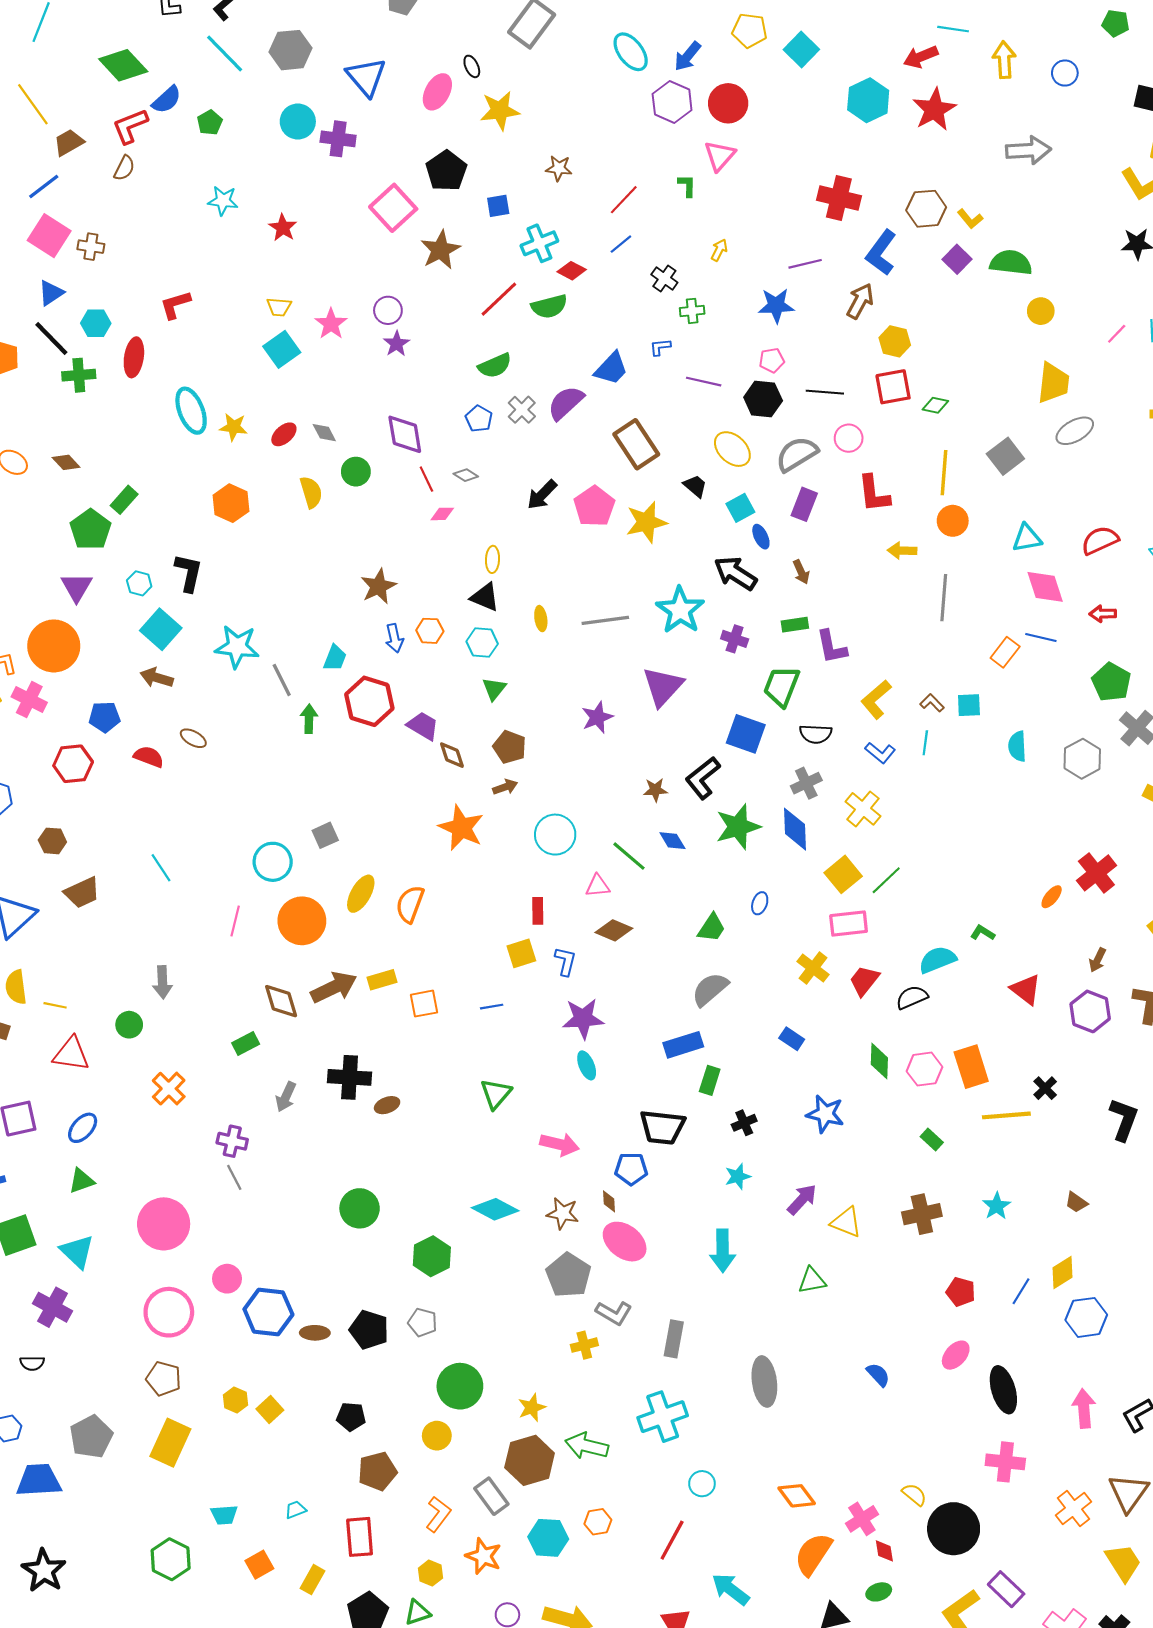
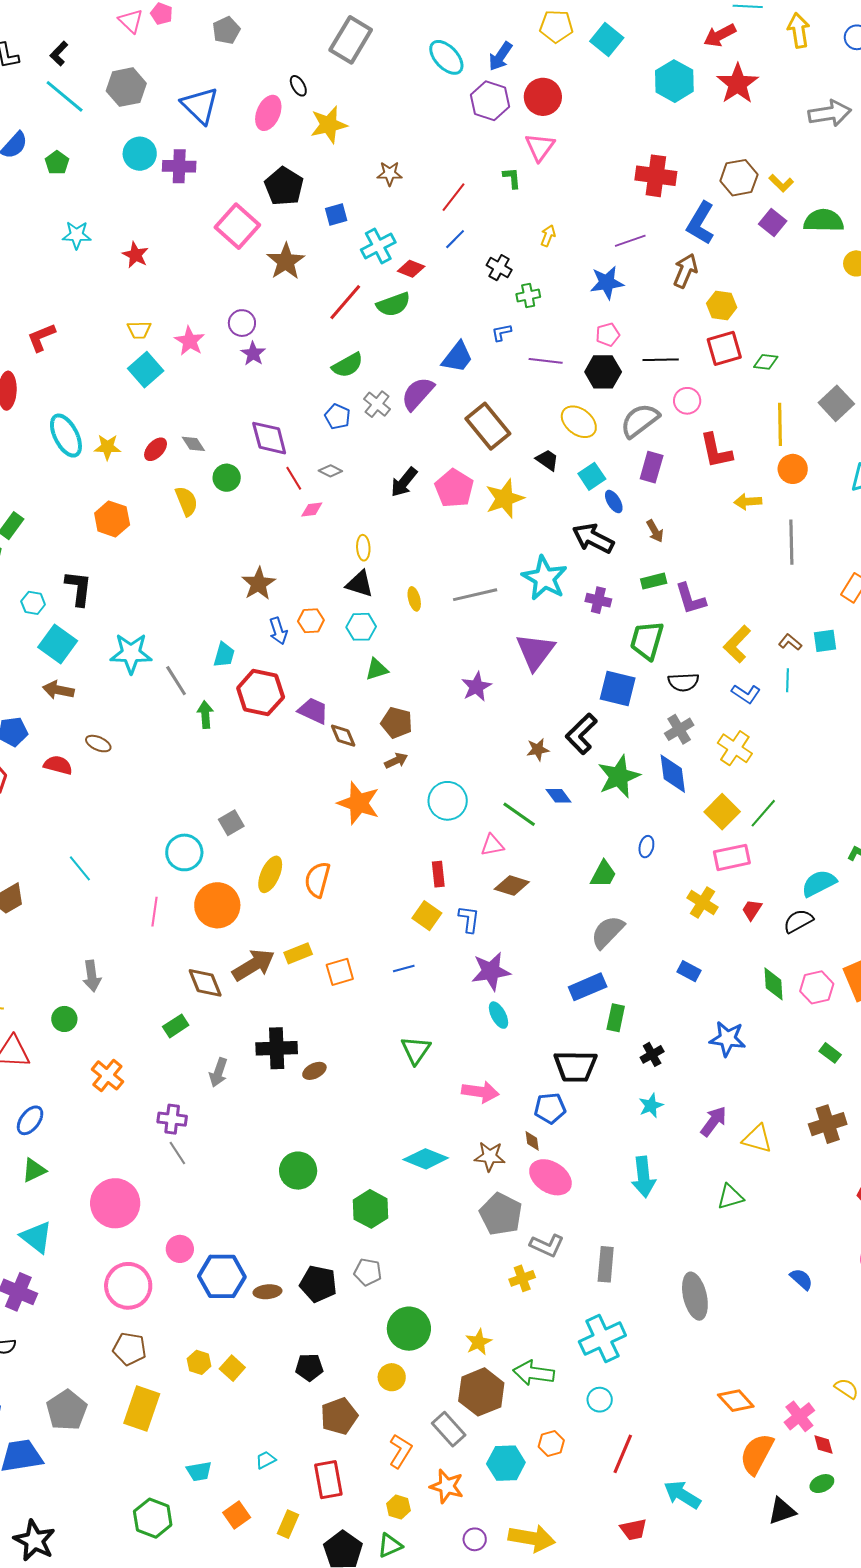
green triangle: (494, 689) -> (377, 669), turned 40
yellow square: (521, 953) -> (427, 916), turned -32
red trapezoid: (864, 981) -> (752, 910), size x0.7
cyan circle: (702, 1484) -> (600, 1400), moved

